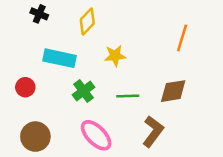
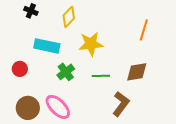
yellow star: (115, 56) -> (91, 44), size x1.4
pink ellipse: (96, 135) -> (58, 107), moved

